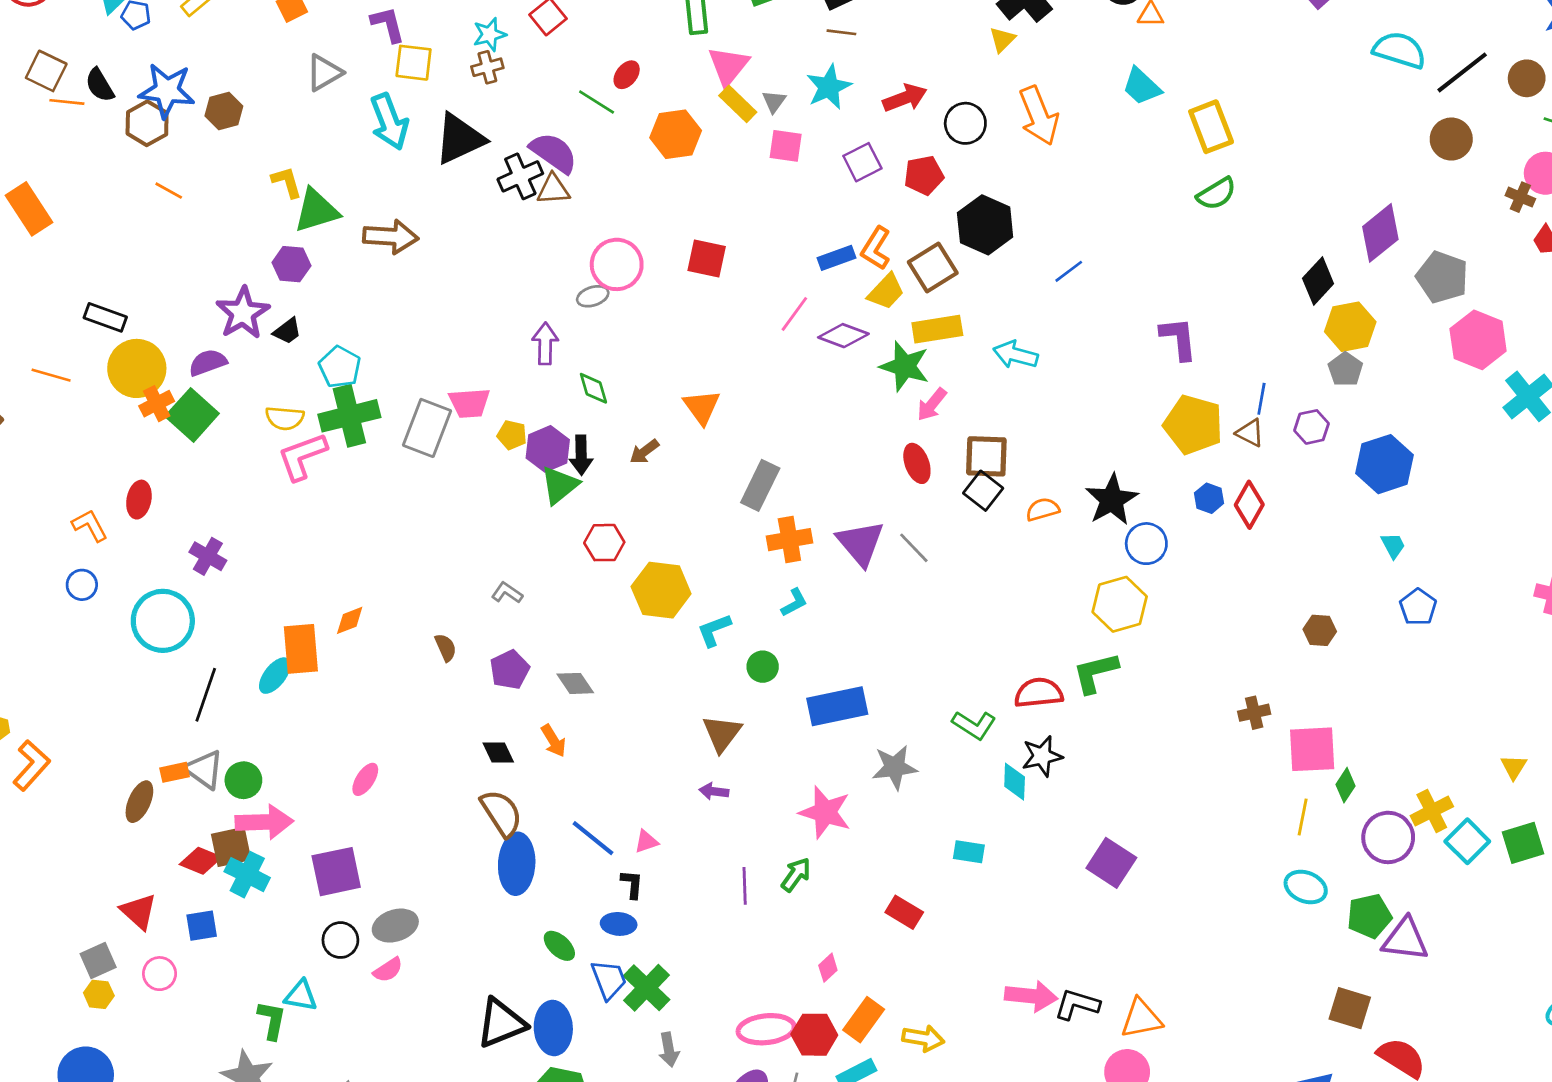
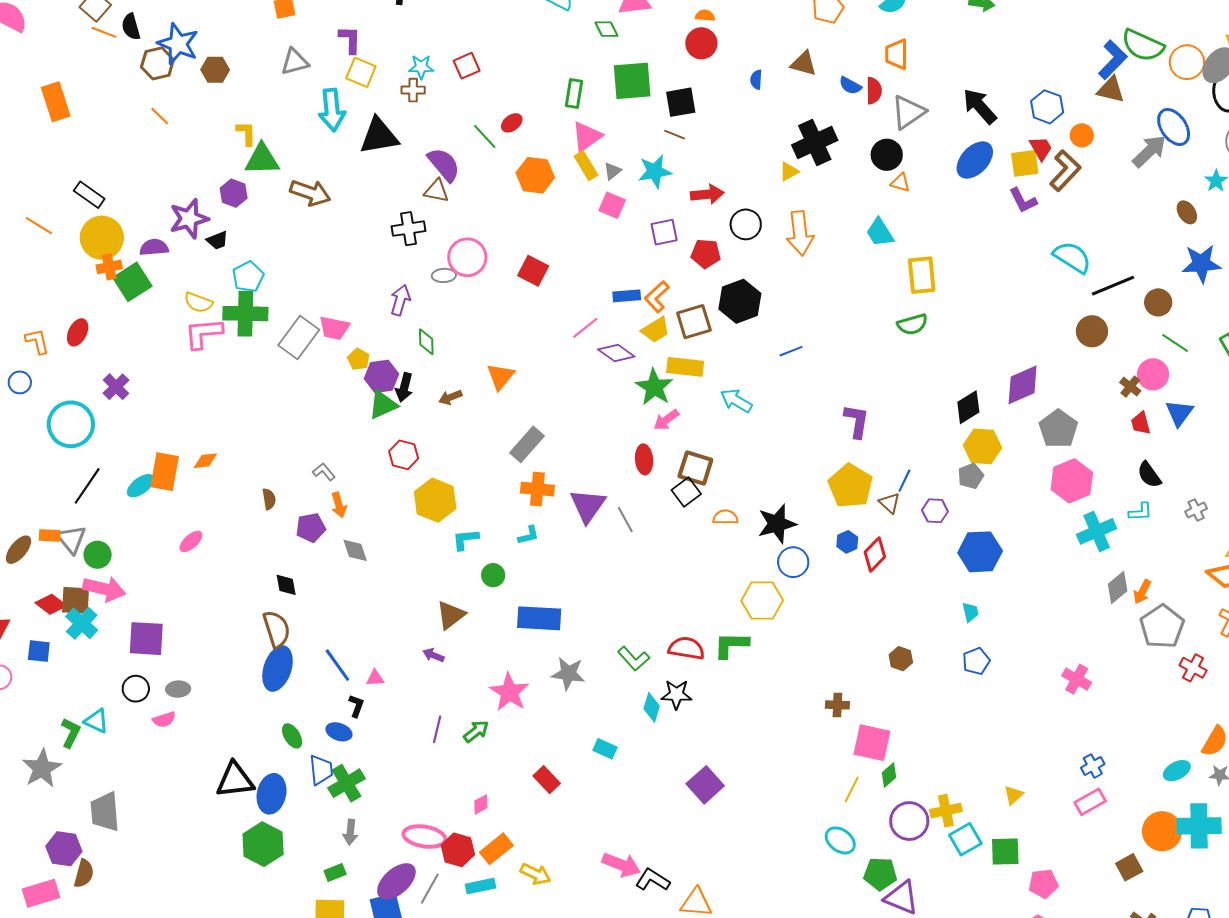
black cross: (520, 176) -> (408, 229), moved
orange arrow: (554, 741) -> (339, 505), moved
pink ellipse: (365, 779) -> (191, 541), moved
gray ellipse: (395, 926) -> (178, 689), size x0.7

